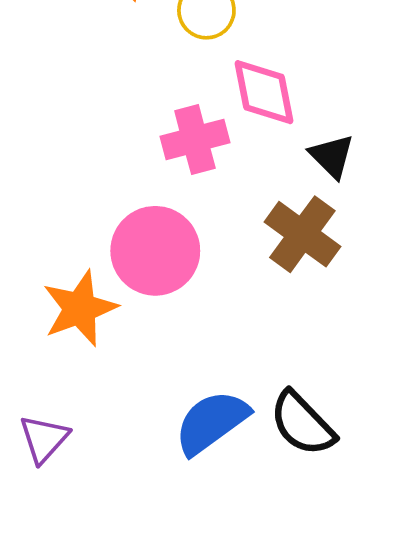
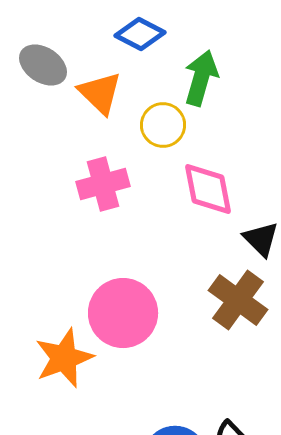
pink cross: (195, 139) -> (103, 184), moved

